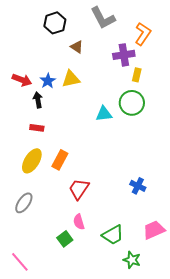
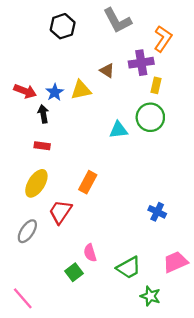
brown triangle: (77, 47) -> (107, 71), moved
orange rectangle: (60, 160) -> (88, 182), moved
red trapezoid: (79, 189) -> (60, 212), moved

